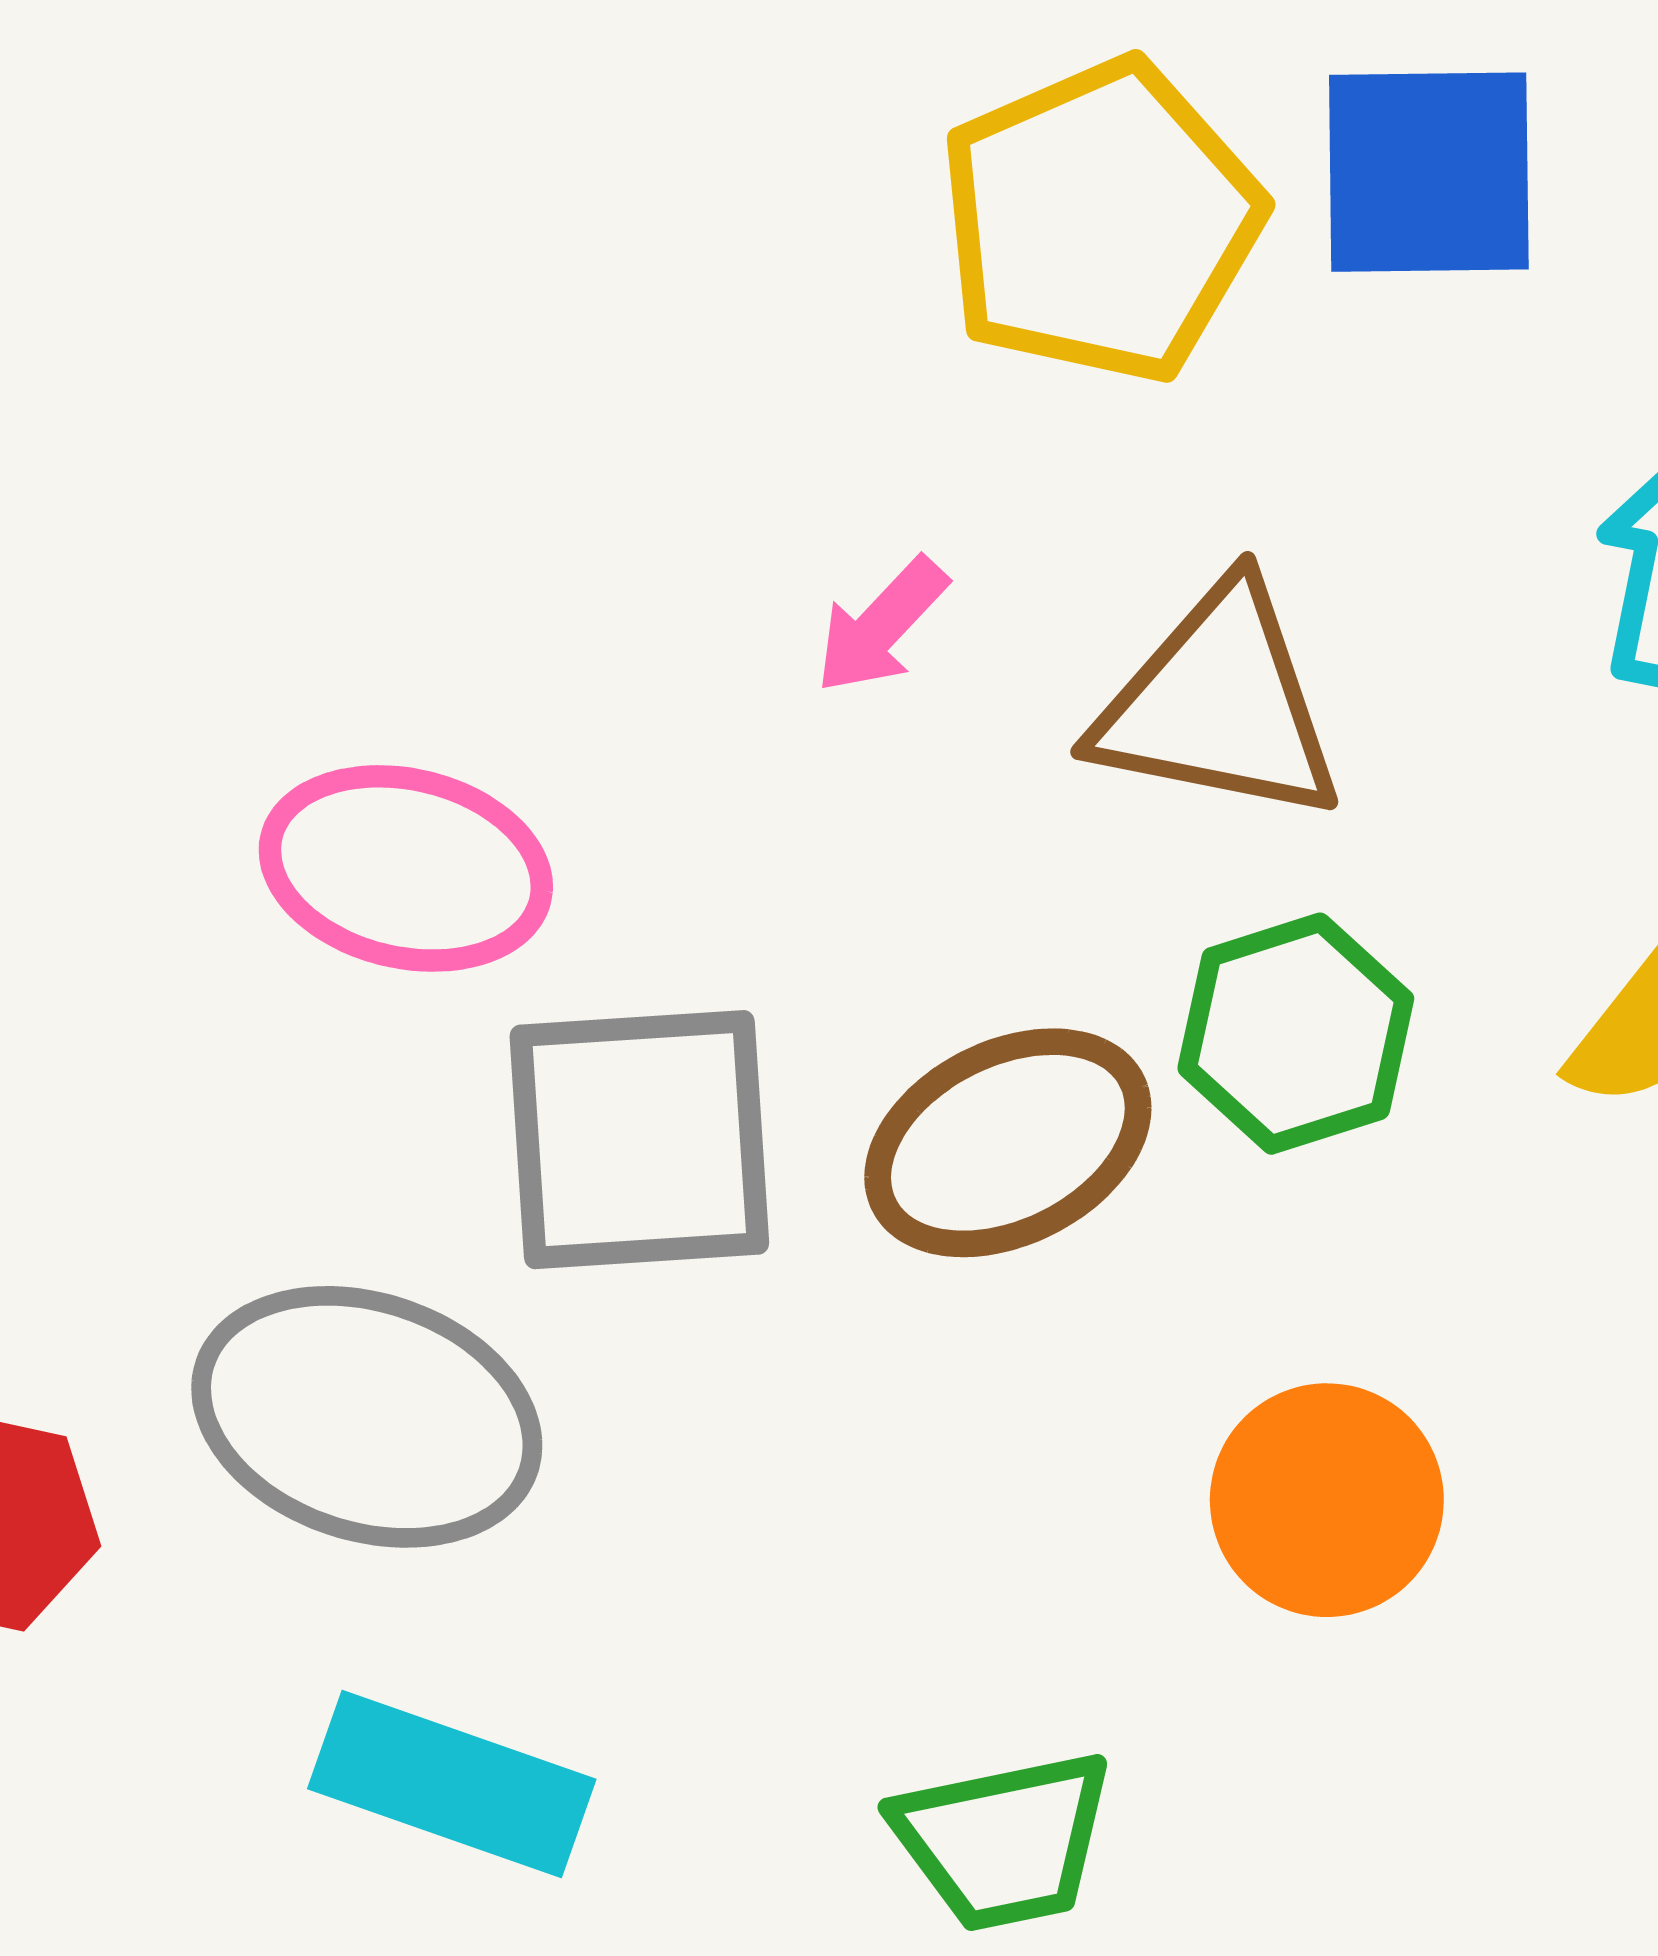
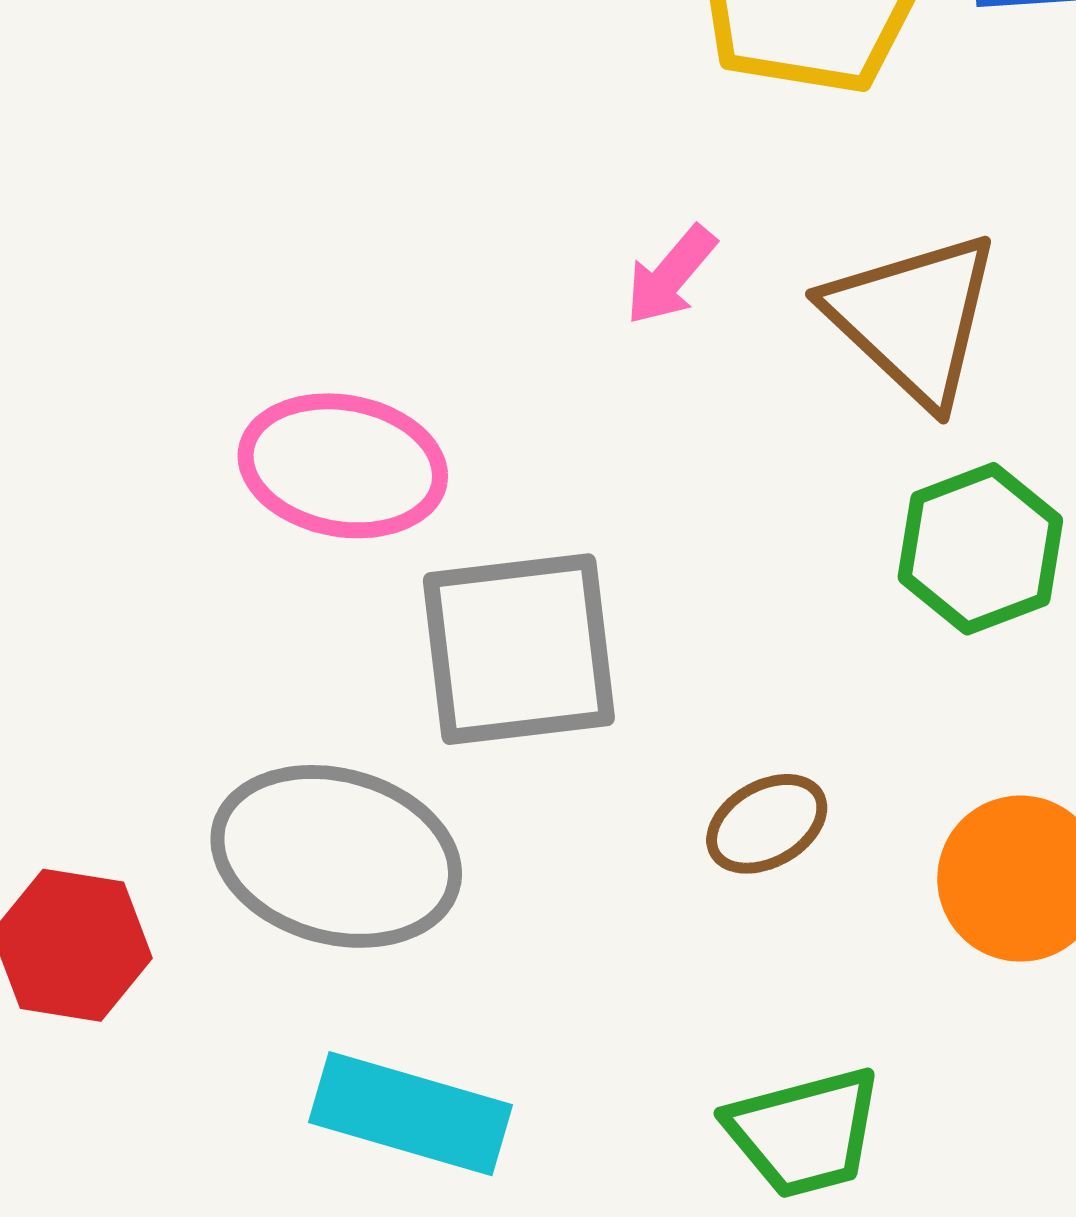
brown triangle: (1219, 704) -> (913, 318), turned 35
brown ellipse: (1008, 1143) -> (767, 824), moved, size x0.6

